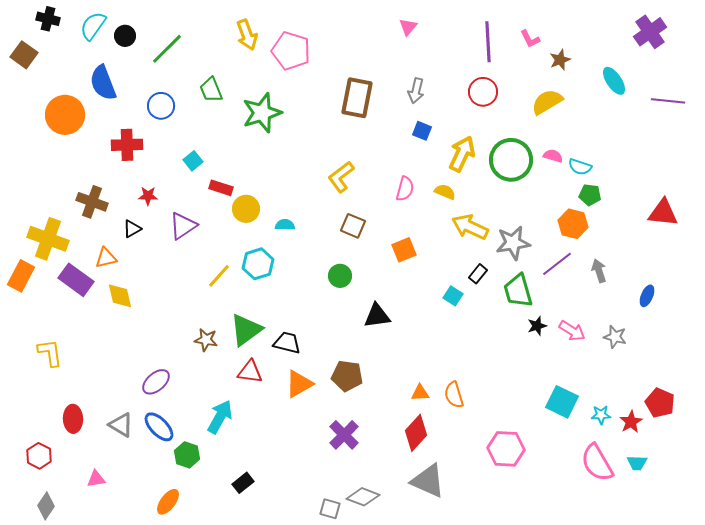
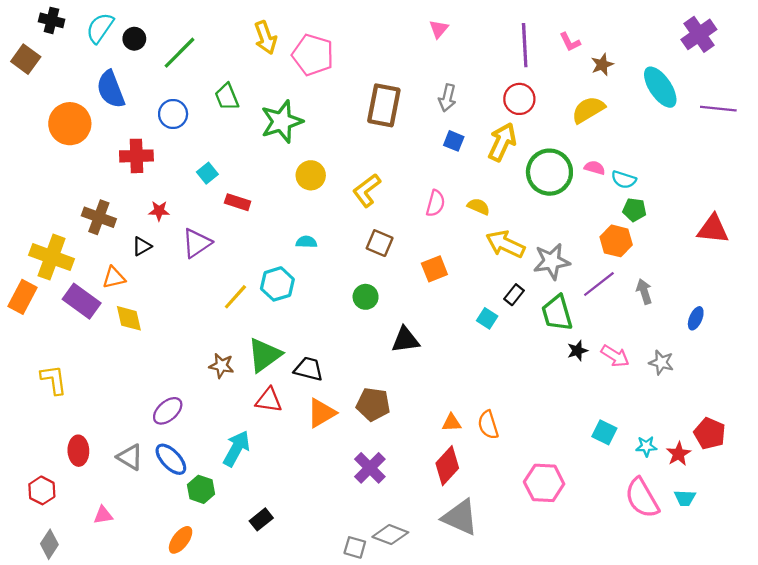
cyan ellipse: (614, 81) -> (660, 87), size x1.4
yellow arrow: (462, 154) -> (502, 142), moved
yellow circle: (246, 209) -> (311, 175), moved
cyan square: (562, 402) -> (604, 432), size x0.7

